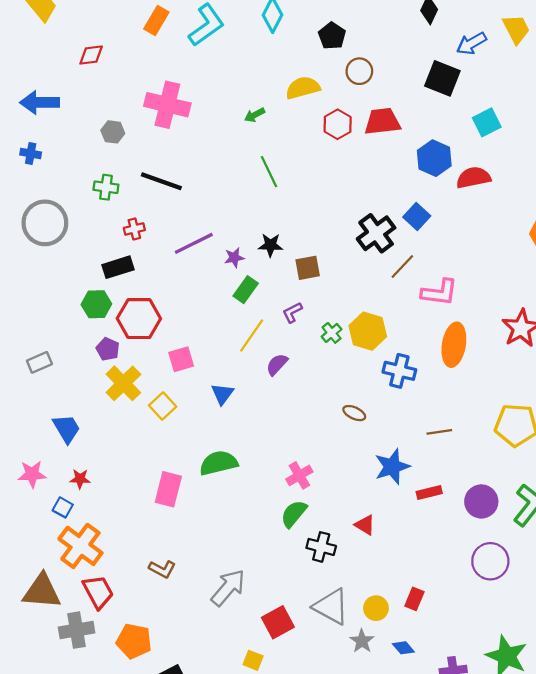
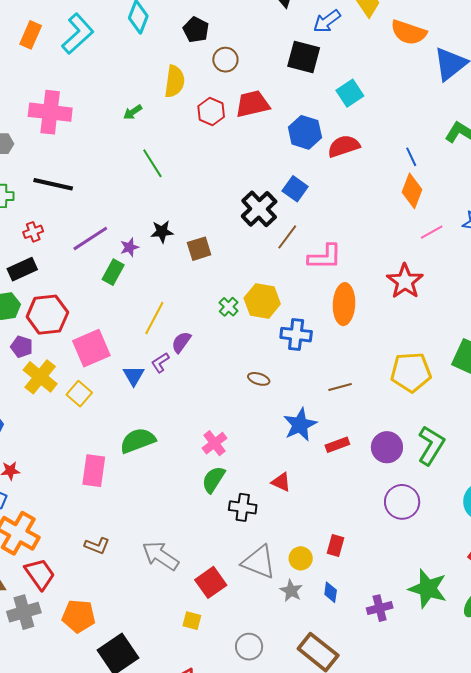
yellow semicircle: (303, 88) -> (175, 81), turned 120
green rectangle: (246, 290) -> (113, 272), moved
purple L-shape: (292, 312) -> (160, 363), moved
pink square: (181, 359) -> (91, 348), size x1.5
gray arrow: (228, 588) -> (161, 556), turned -90
blue diamond: (403, 648) -> (331, 592), turned 55

